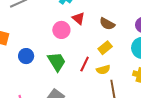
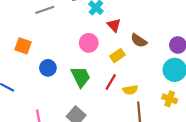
red triangle: (78, 18) -> (114, 25), moved
yellow rectangle: (105, 48) -> (117, 56), moved

